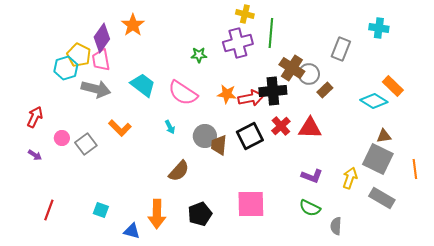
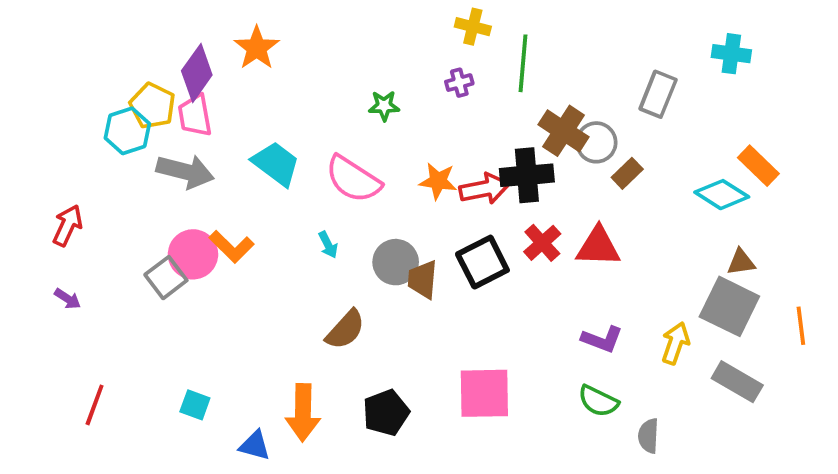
purple cross: (238, 43) -> (459, 83), size x0.5
pink circle: (62, 138) -> (193, 254), moved, size x1.6

